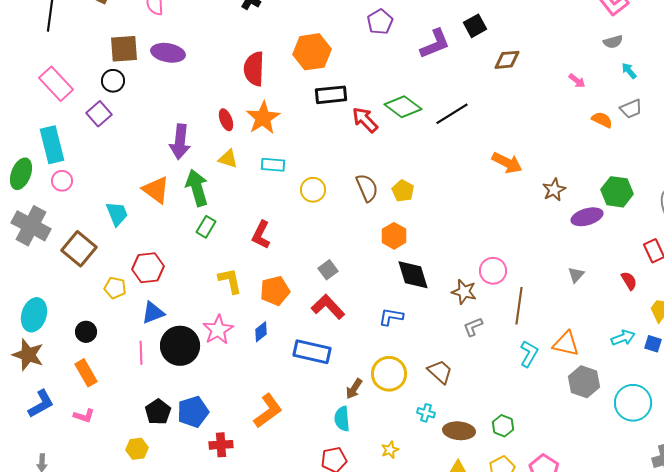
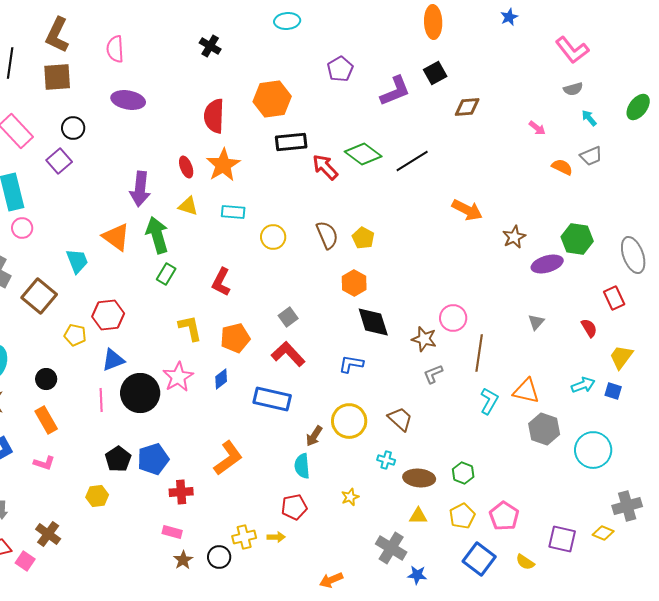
brown square: (124, 49) -> (57, 77), moved

